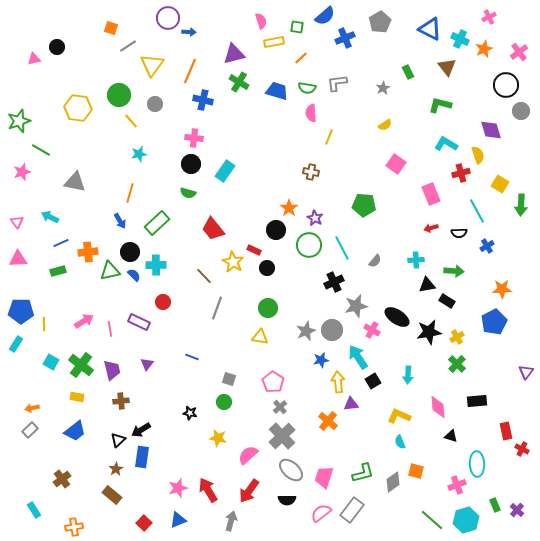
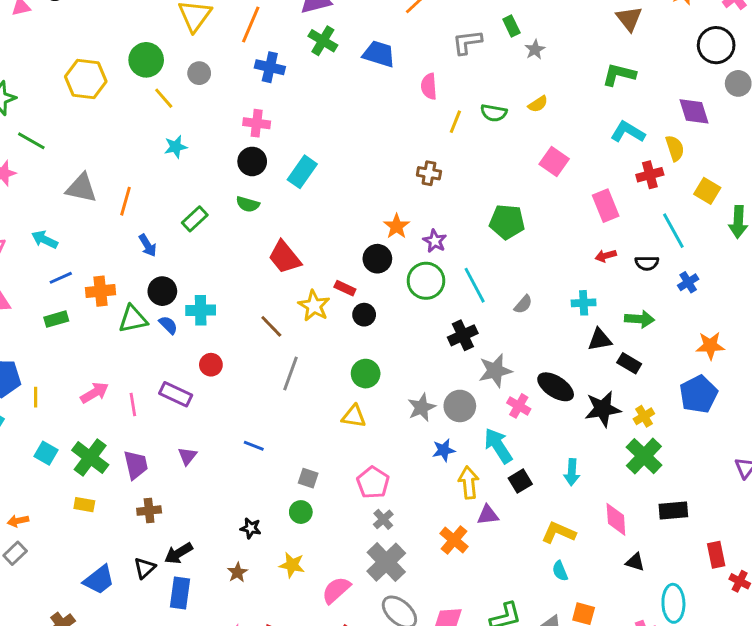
green rectangle: (408, 72) -> (511, 26), moved
green semicircle: (307, 88) -> (494, 113), moved
orange line: (130, 193) -> (126, 201), moved
green rectangle: (157, 223) -> (195, 219), moved, size x0.7
green cross: (457, 364) -> (644, 456), size x1.4
blue trapezoid: (75, 431) -> (99, 580), moved
brown star: (116, 469) -> (237, 572), moved

